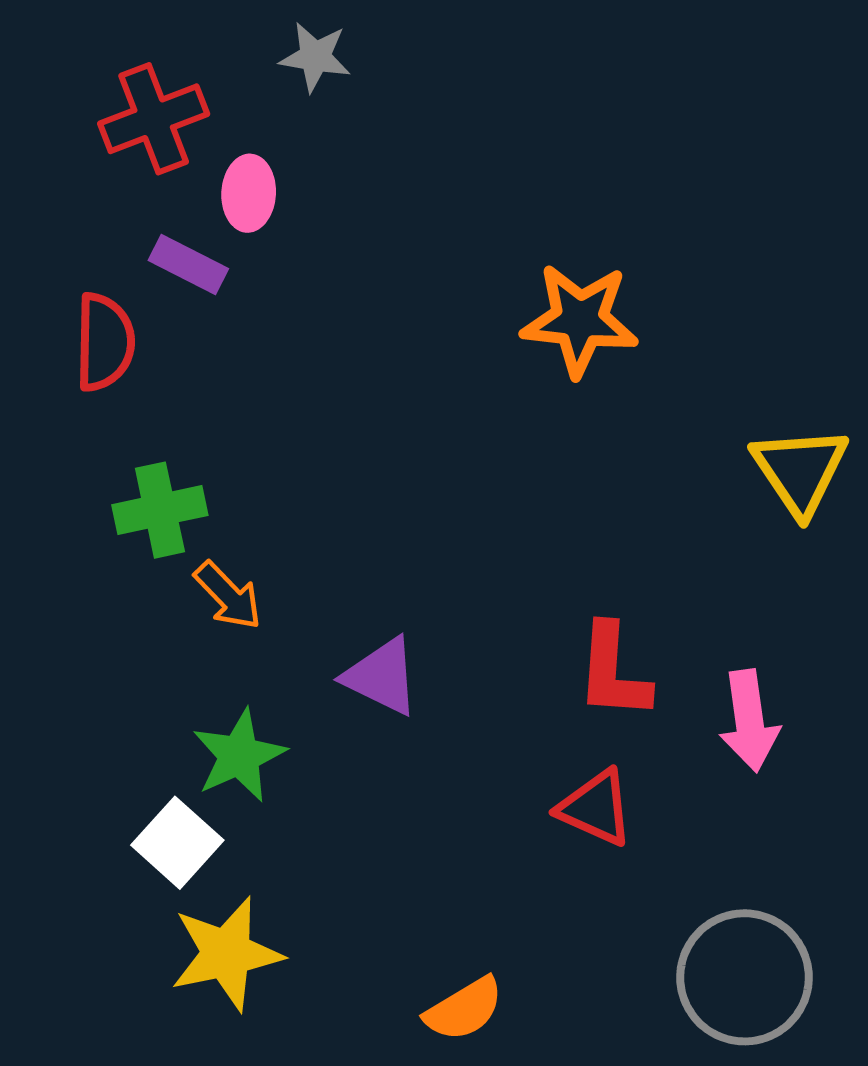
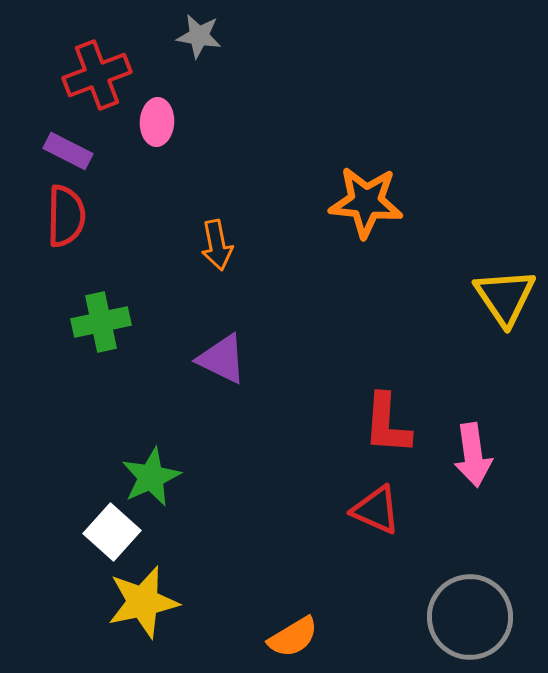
purple rectangle: (188, 264) -> (68, 151), moved
orange arrow: (228, 596) -> (217, 245), moved, turned 33
purple triangle: (382, 676) -> (222, 359), moved

